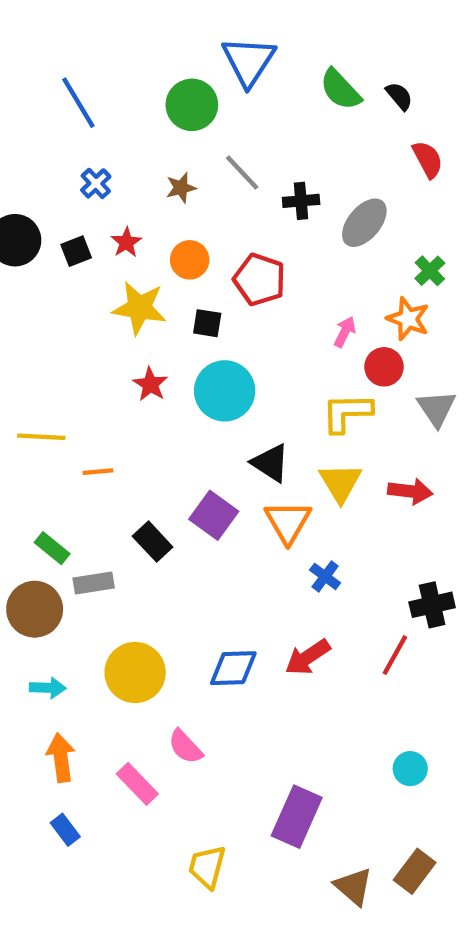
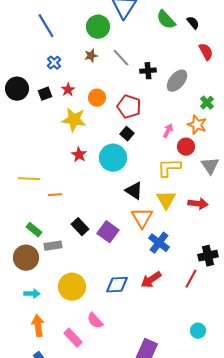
brown star: (181, 188) -> (91, 56), moved
black square: (207, 323) -> (127, 134), moved, turned 32
purple square: (214, 515) -> (108, 232), moved
blue cross: (325, 576) -> (159, 243), size x1.5

